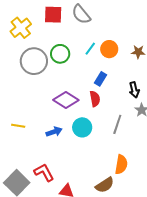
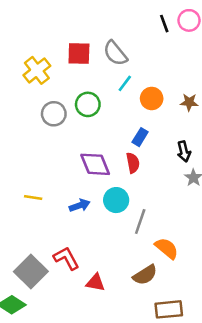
cyan line: (90, 49) -> (125, 83), moved
gray circle: (34, 61) -> (54, 114), size x0.7
purple diamond: (66, 100) -> (95, 164), turned 35
gray line: (117, 124) -> (140, 222), moved
orange semicircle: (121, 164) -> (167, 248), turned -60

